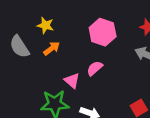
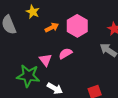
orange arrow: (52, 49) -> (52, 27), moved

